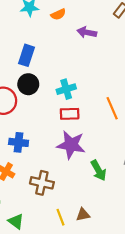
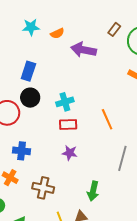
purple arrow: (87, 32) -> (83, 50), size x1.4
purple star: (71, 145) -> (70, 153), size x0.6
green arrow: (99, 170) -> (93, 191), moved, turned 42

